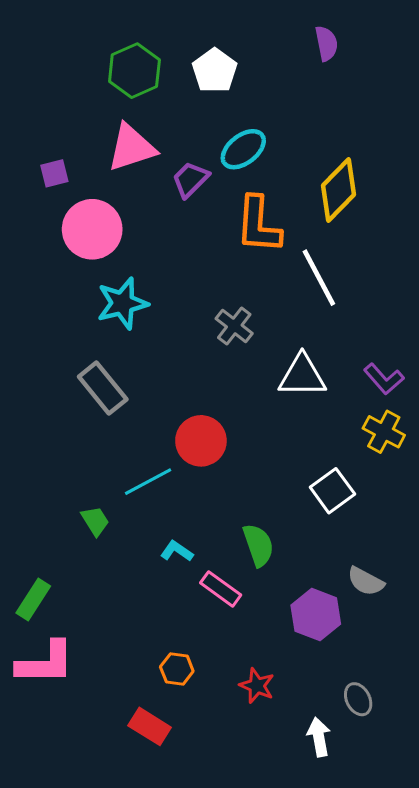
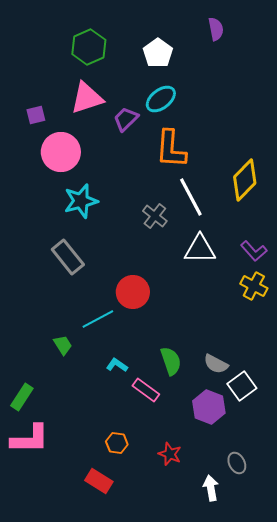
white pentagon: (215, 71) -> (158, 53), moved
yellow diamond: (338, 190) -> (245, 180), moved
white line: (319, 278) -> (191, 197), moved
white square: (332, 491) -> (242, 386), moved
gray semicircle: (366, 581) -> (216, 364), moved

